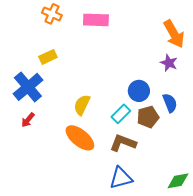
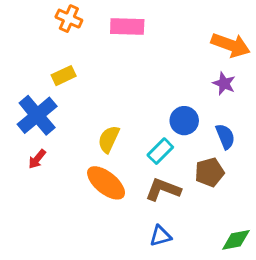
orange arrow: (174, 34) -> (231, 45), turned -40
brown pentagon: (148, 117) -> (209, 172), moved
blue triangle: (121, 178) -> (160, 236), size x0.7

